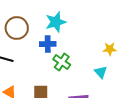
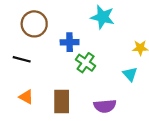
cyan star: (56, 22) -> (103, 17), moved, turned 30

